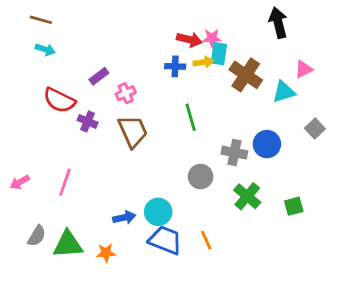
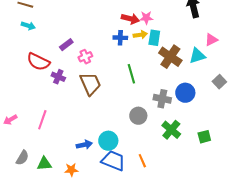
cyan rectangle: (219, 54) -> (154, 38), moved
brown cross: (246, 75) -> (170, 57), moved
green triangle: (68, 244) -> (44, 164), size x0.7

